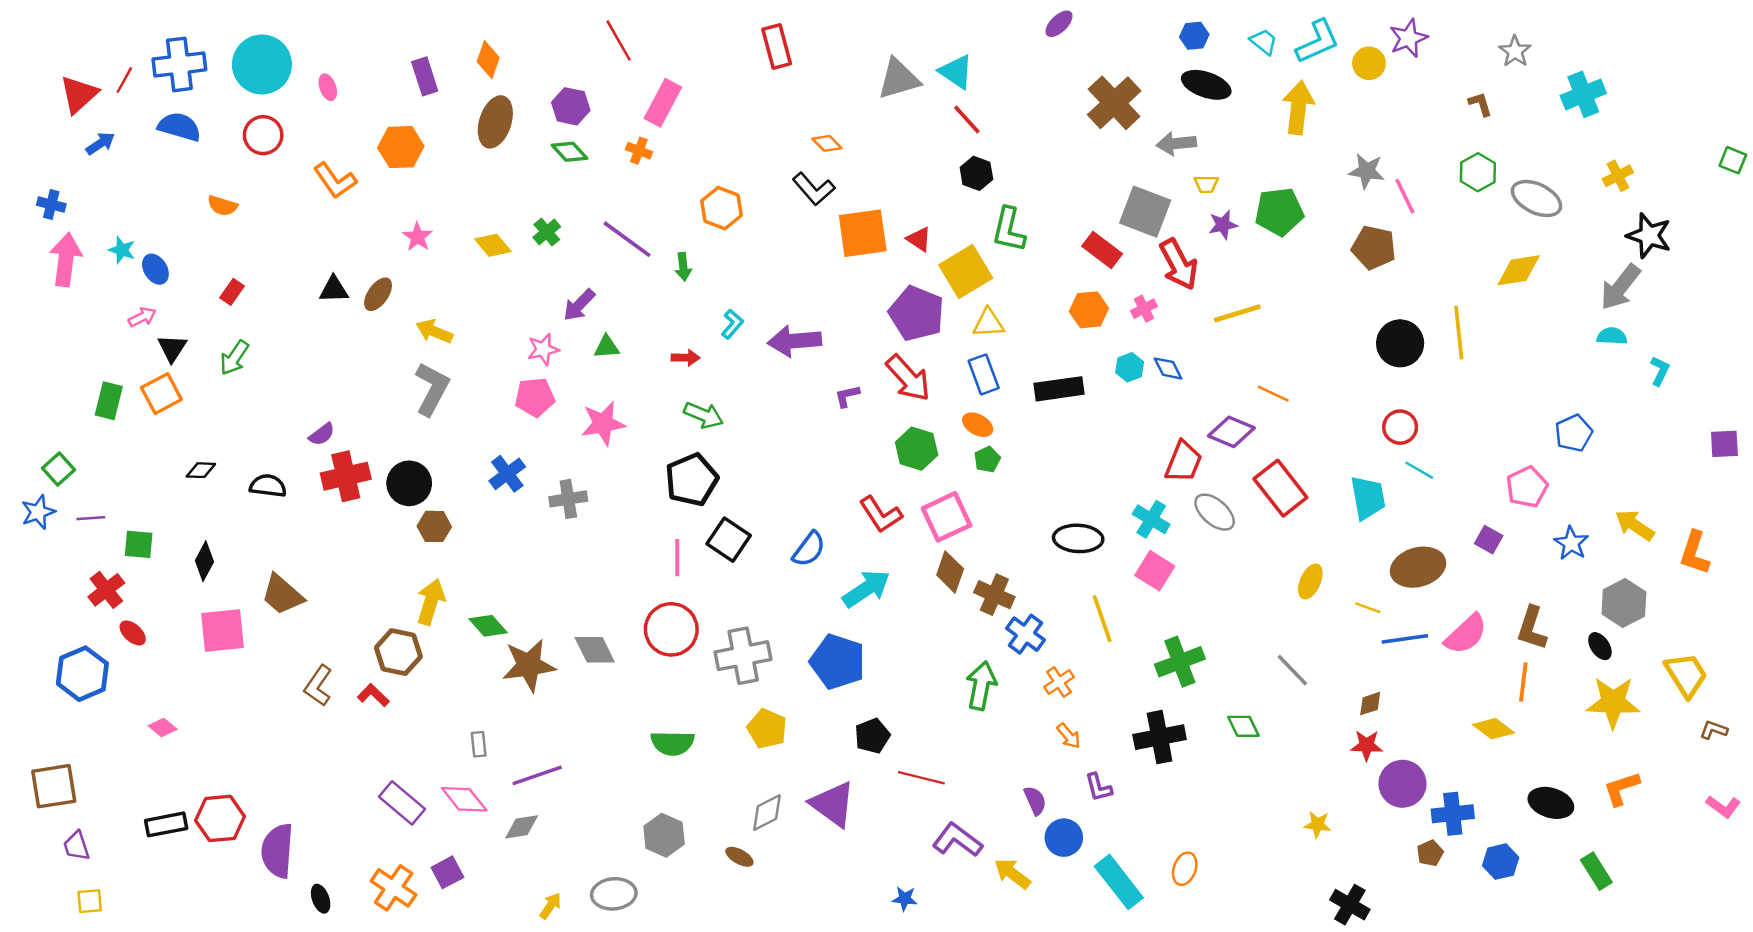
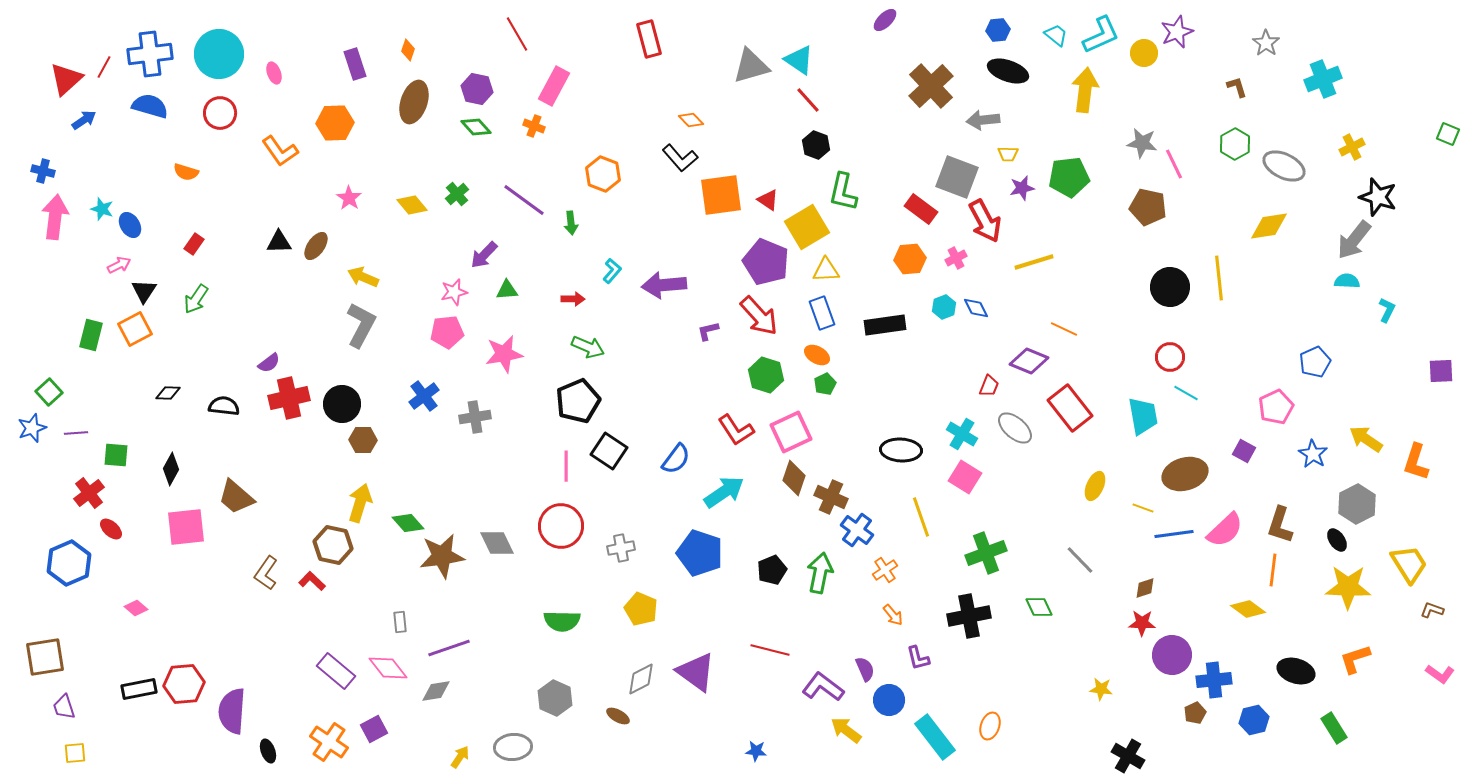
orange diamond: (488, 60) -> (408, 50), size x0.7
red trapezoid: (1183, 462) -> (989, 386), size x0.6
gray cross: (743, 656) -> (621, 548), size x0.6
black pentagon: (872, 736) -> (772, 570), moved
purple L-shape: (957, 840) -> (823, 687), moved

